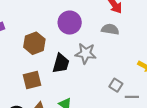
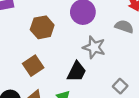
black trapezoid: (61, 63) -> (77, 72), moved
brown square: (32, 80) -> (33, 66), turned -30

